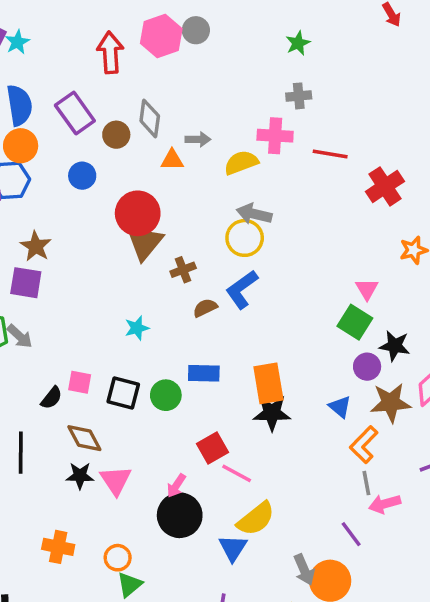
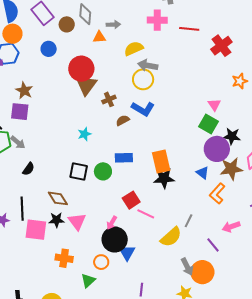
yellow semicircle: (241, 163) -> (134, 49), moved
blue L-shape: (242, 289) -> (143, 109), turned -110
purple circle: (367, 367) -> (217, 149), size x1.6
pink square: (80, 382) -> (36, 230), moved, size x1.6
black semicircle: (51, 398) -> (28, 169), moved
gray line: (366, 483) -> (189, 221), moved, turned 40
yellow semicircle: (256, 519) -> (171, 237), moved
orange cross: (58, 547) -> (64, 258), moved
blue triangle: (233, 548) -> (127, 253), moved
orange circle: (118, 558) -> (101, 262), moved

